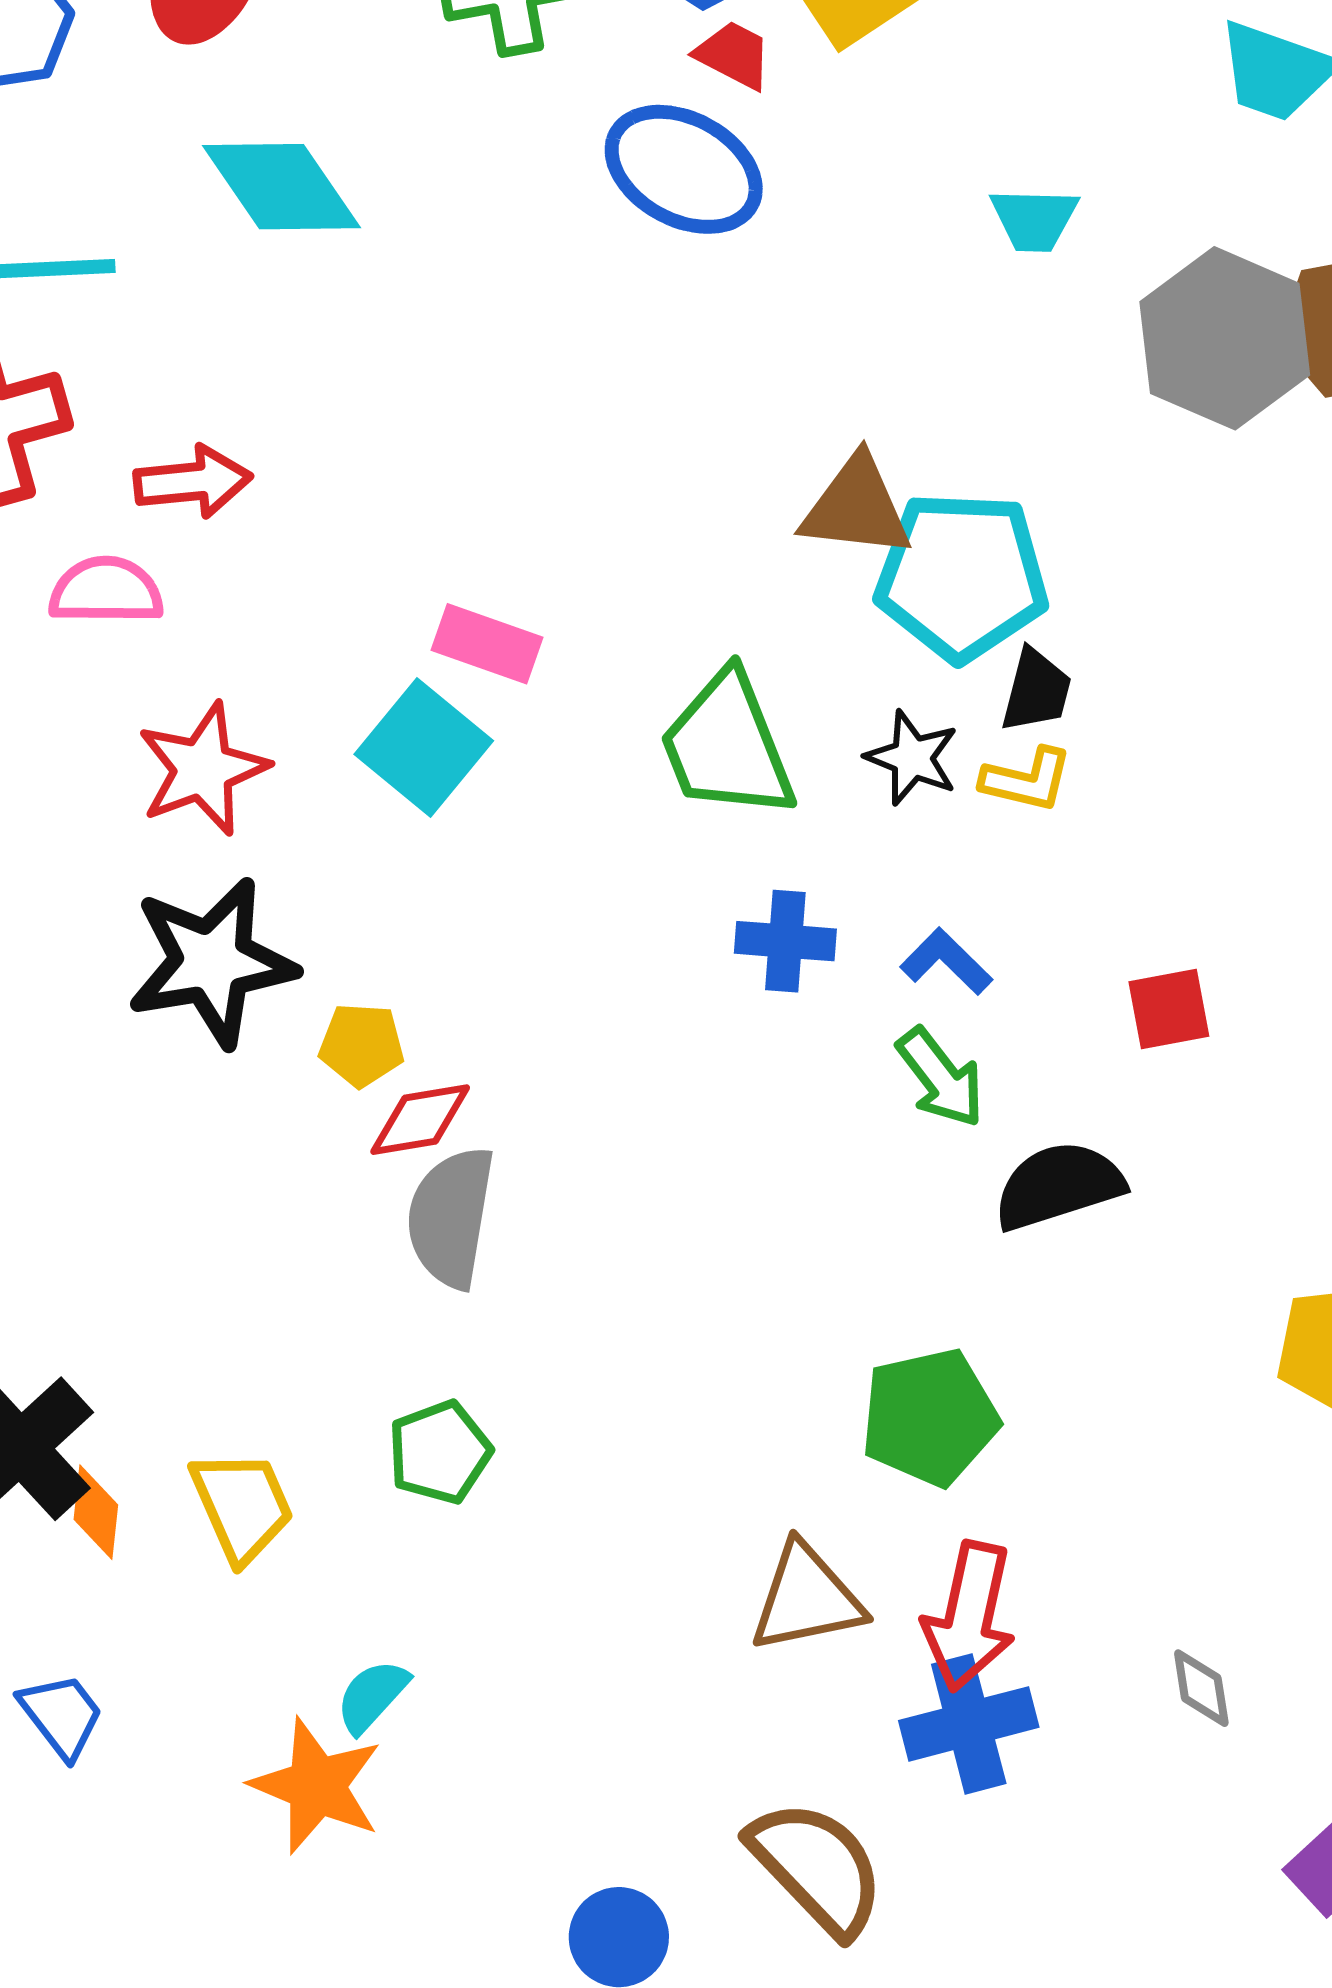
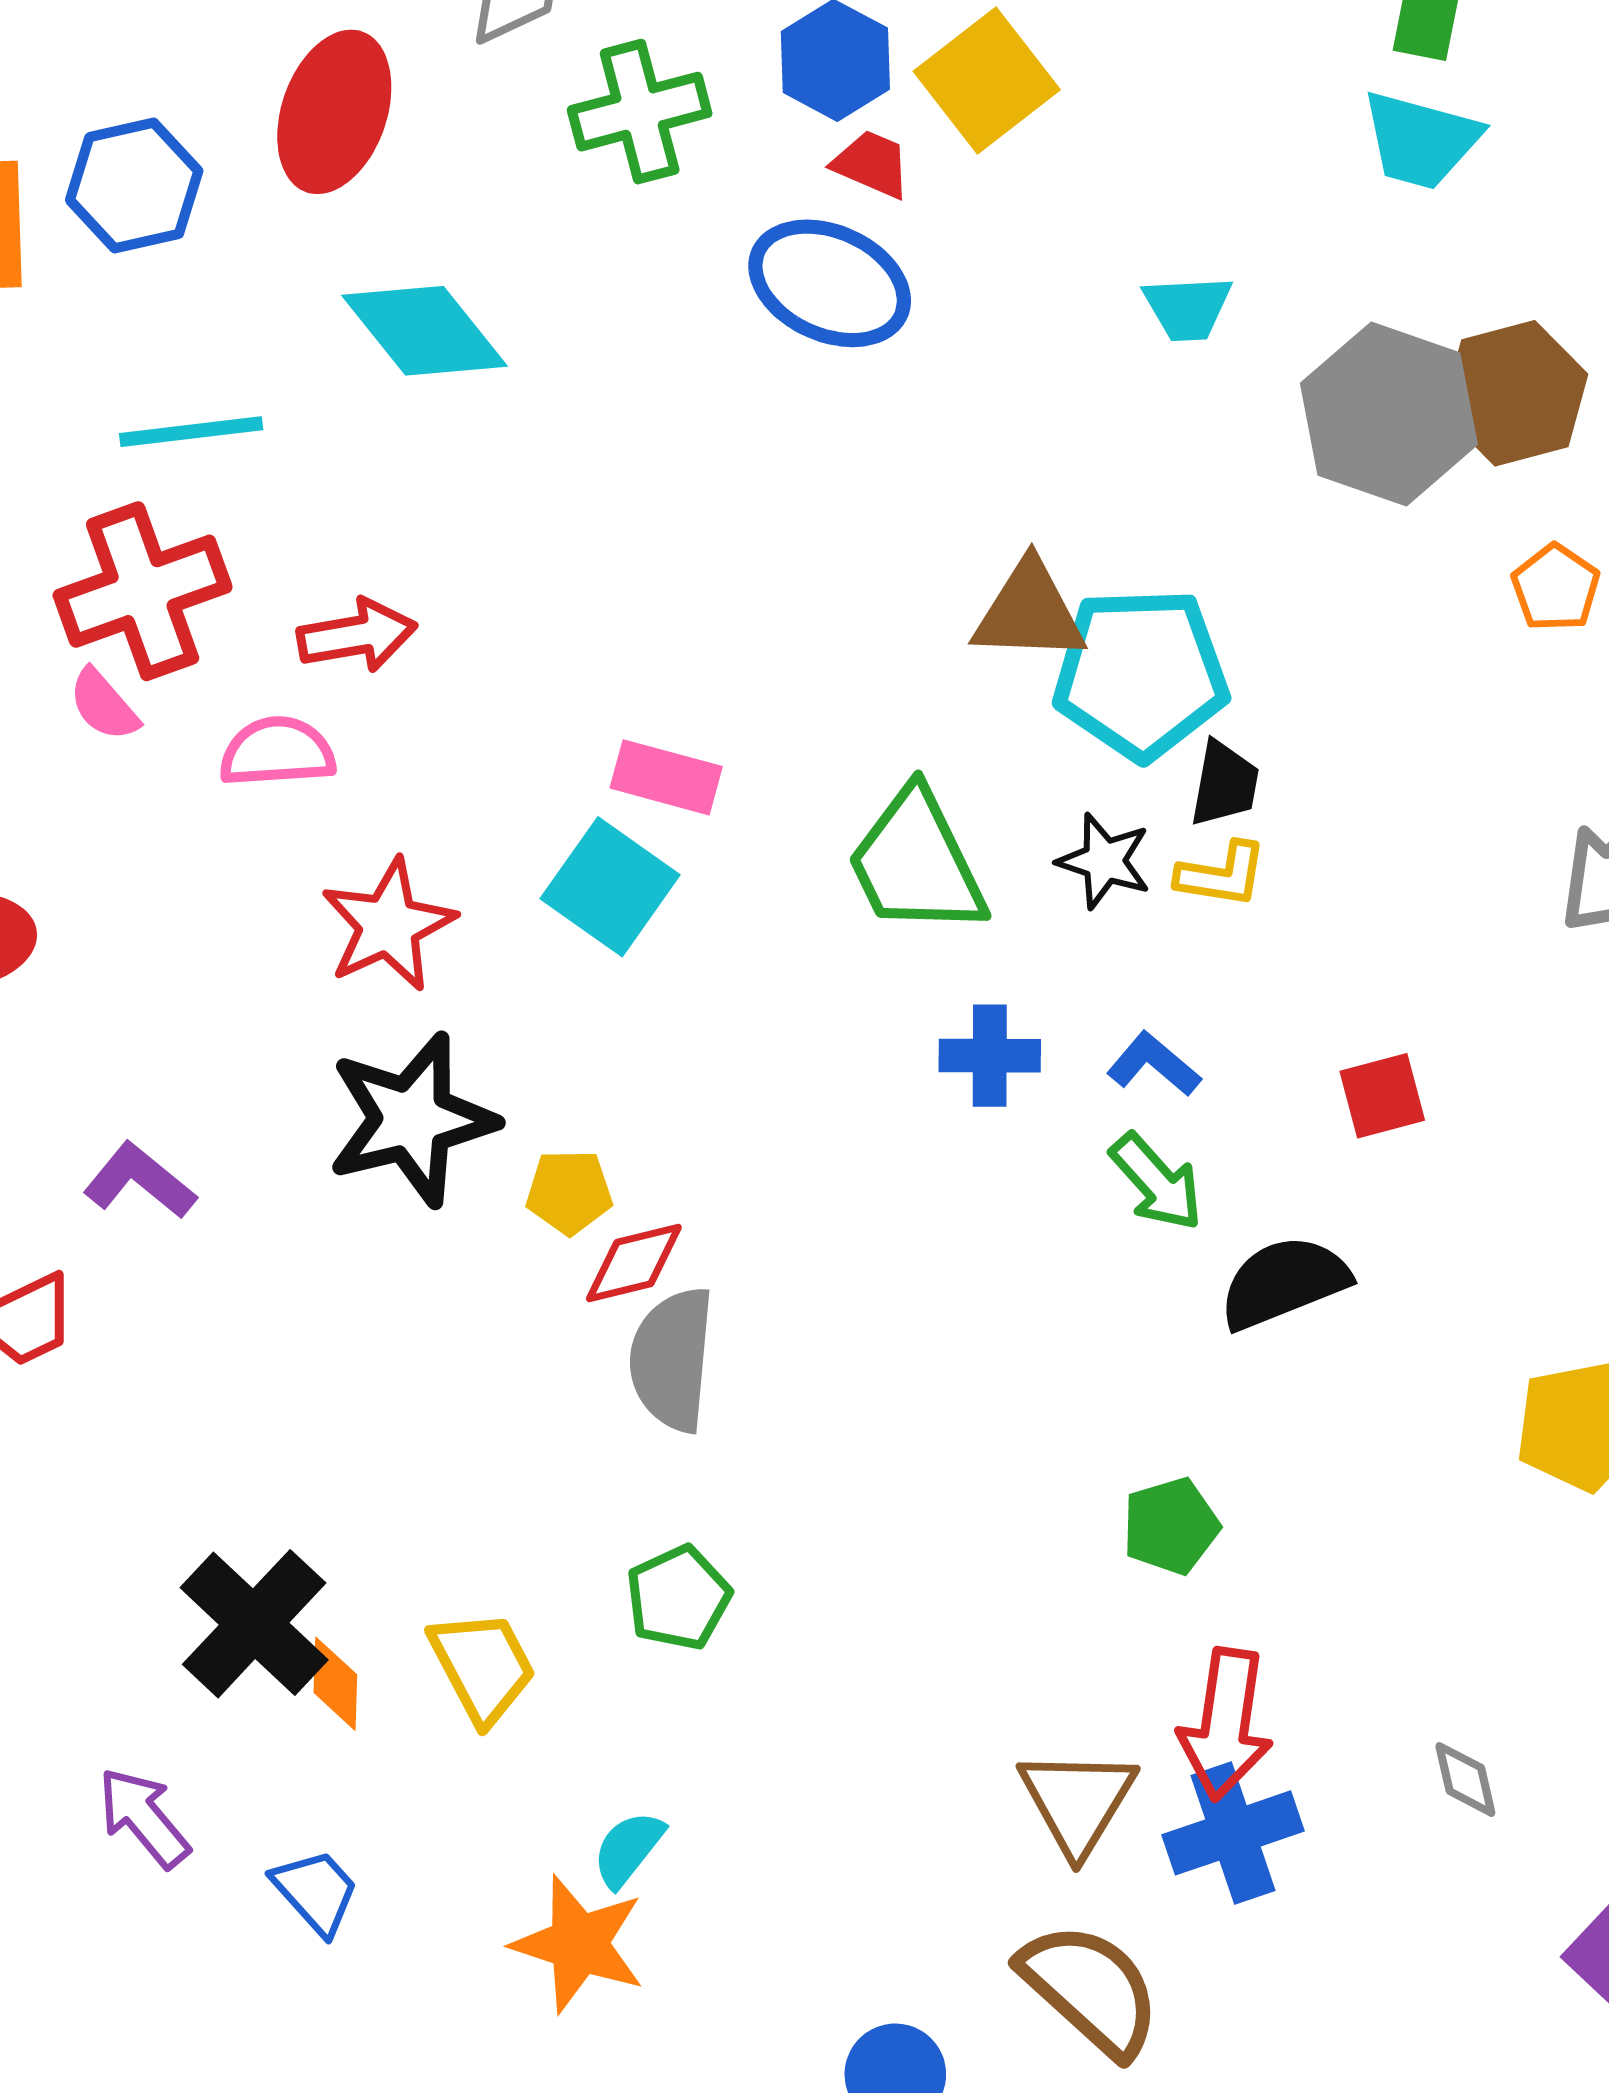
green pentagon: (930, 1417) -> (1171, 1526), size x0.7
brown triangle: (807, 1598) -> (1077, 1801), moved, turned -43

